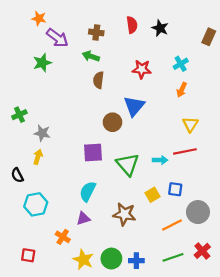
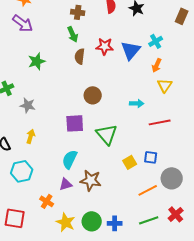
purple arrow: (57, 38) -> (23, 23), moved
green arrow: (91, 56) -> (73, 34), turned -133
green star: (42, 63) -> (37, 61), moved
red star: (142, 69) -> (105, 46), moved
blue triangle: (134, 106) -> (131, 50), moved
yellow triangle: (190, 124) -> (165, 85), moved
yellow arrow: (38, 157) -> (31, 136), moved
cyan arrow: (160, 160) -> (137, 103), moved
brown star: (124, 214) -> (91, 180), moved
red square: (28, 255) -> (15, 218), size x1.5

